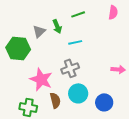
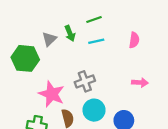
pink semicircle: (113, 12) -> (134, 40), moved
cyan line: (75, 42) -> (96, 41), moved

